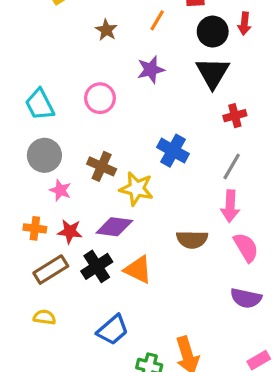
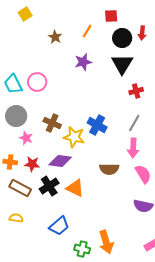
pink circle: (100, 98) -> (37, 82), moved
blue cross: (173, 151) -> (97, 125), moved
brown rectangle: (51, 270) -> (20, 188), turned 60

